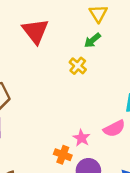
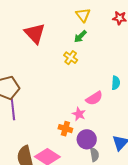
pink semicircle: (114, 129) -> (94, 98), moved

